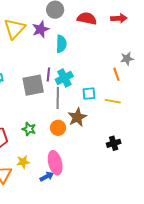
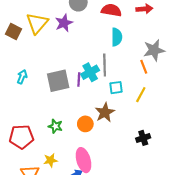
cyan semicircle: (61, 44) -> (117, 37), moved
gray star: (127, 59) -> (154, 50), size x1.5
purple line: (48, 75) -> (79, 80), moved
gray line: (58, 98) -> (105, 65), moved
yellow line: (113, 101) -> (141, 95), turned -70

